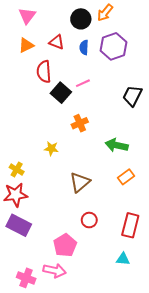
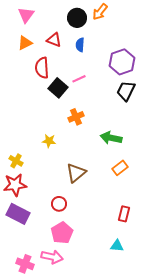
purple hexagon: (113, 46) -> (122, 62), moved
red circle: (89, 220) -> (59, 204), moved
red rectangle: (130, 225) -> (124, 214), size x0.7

